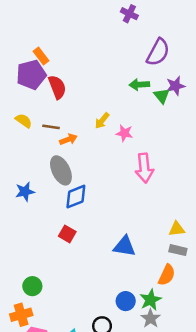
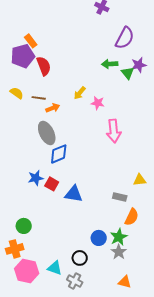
blue star: (25, 192) -> (36, 178), moved
blue triangle: (124, 246) -> (74, 194), moved
gray rectangle: (178, 250) -> (120, 197), moved

